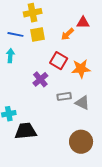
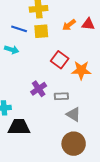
orange arrow: (68, 34) -> (69, 25), moved
cyan arrow: (10, 56) -> (12, 50), turned 96
purple cross: (40, 79) -> (39, 89), moved
gray triangle: (82, 103) -> (73, 114), moved

